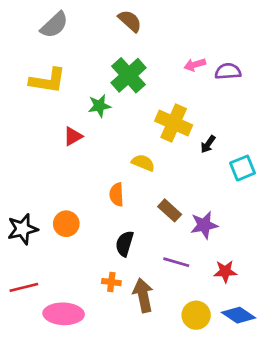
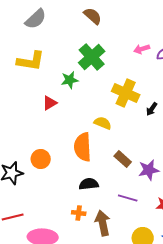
orange semicircle: (117, 195) -> (83, 147), size x1.6
orange circle: (66, 224) -> (41, 159), moved
black semicircle: (125, 244) -> (89, 184), turned 66

